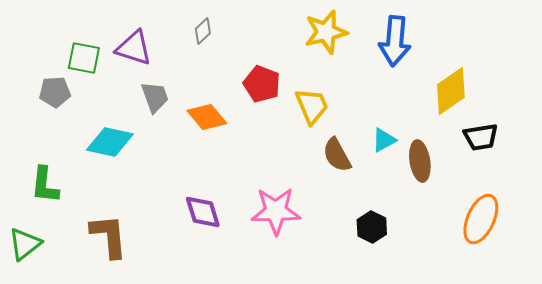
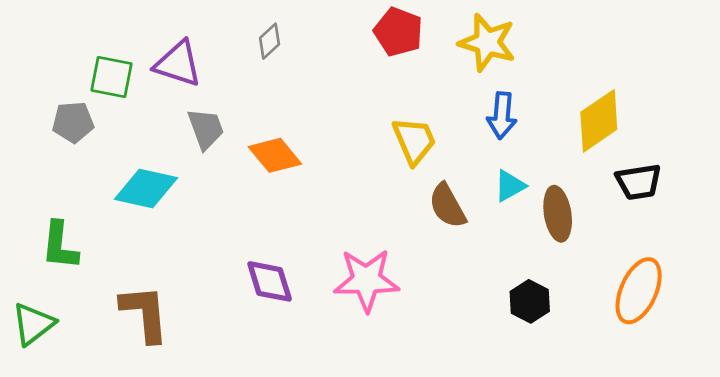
yellow star: (326, 32) -> (487, 42), moved, turned 30
blue arrow: (395, 41) -> (502, 115), moved, size x0.7
red pentagon: (262, 84) -> (398, 32), moved
black hexagon: (372, 227) -> (530, 301), moved

